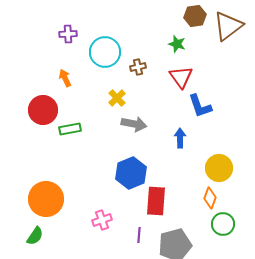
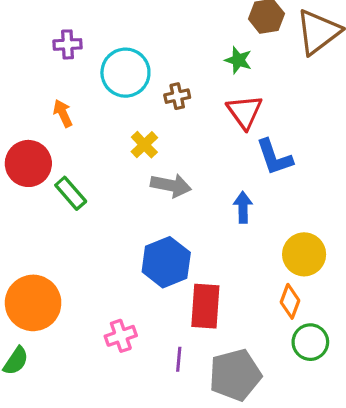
green rectangle: (70, 129) -> (71, 193), turned 60

